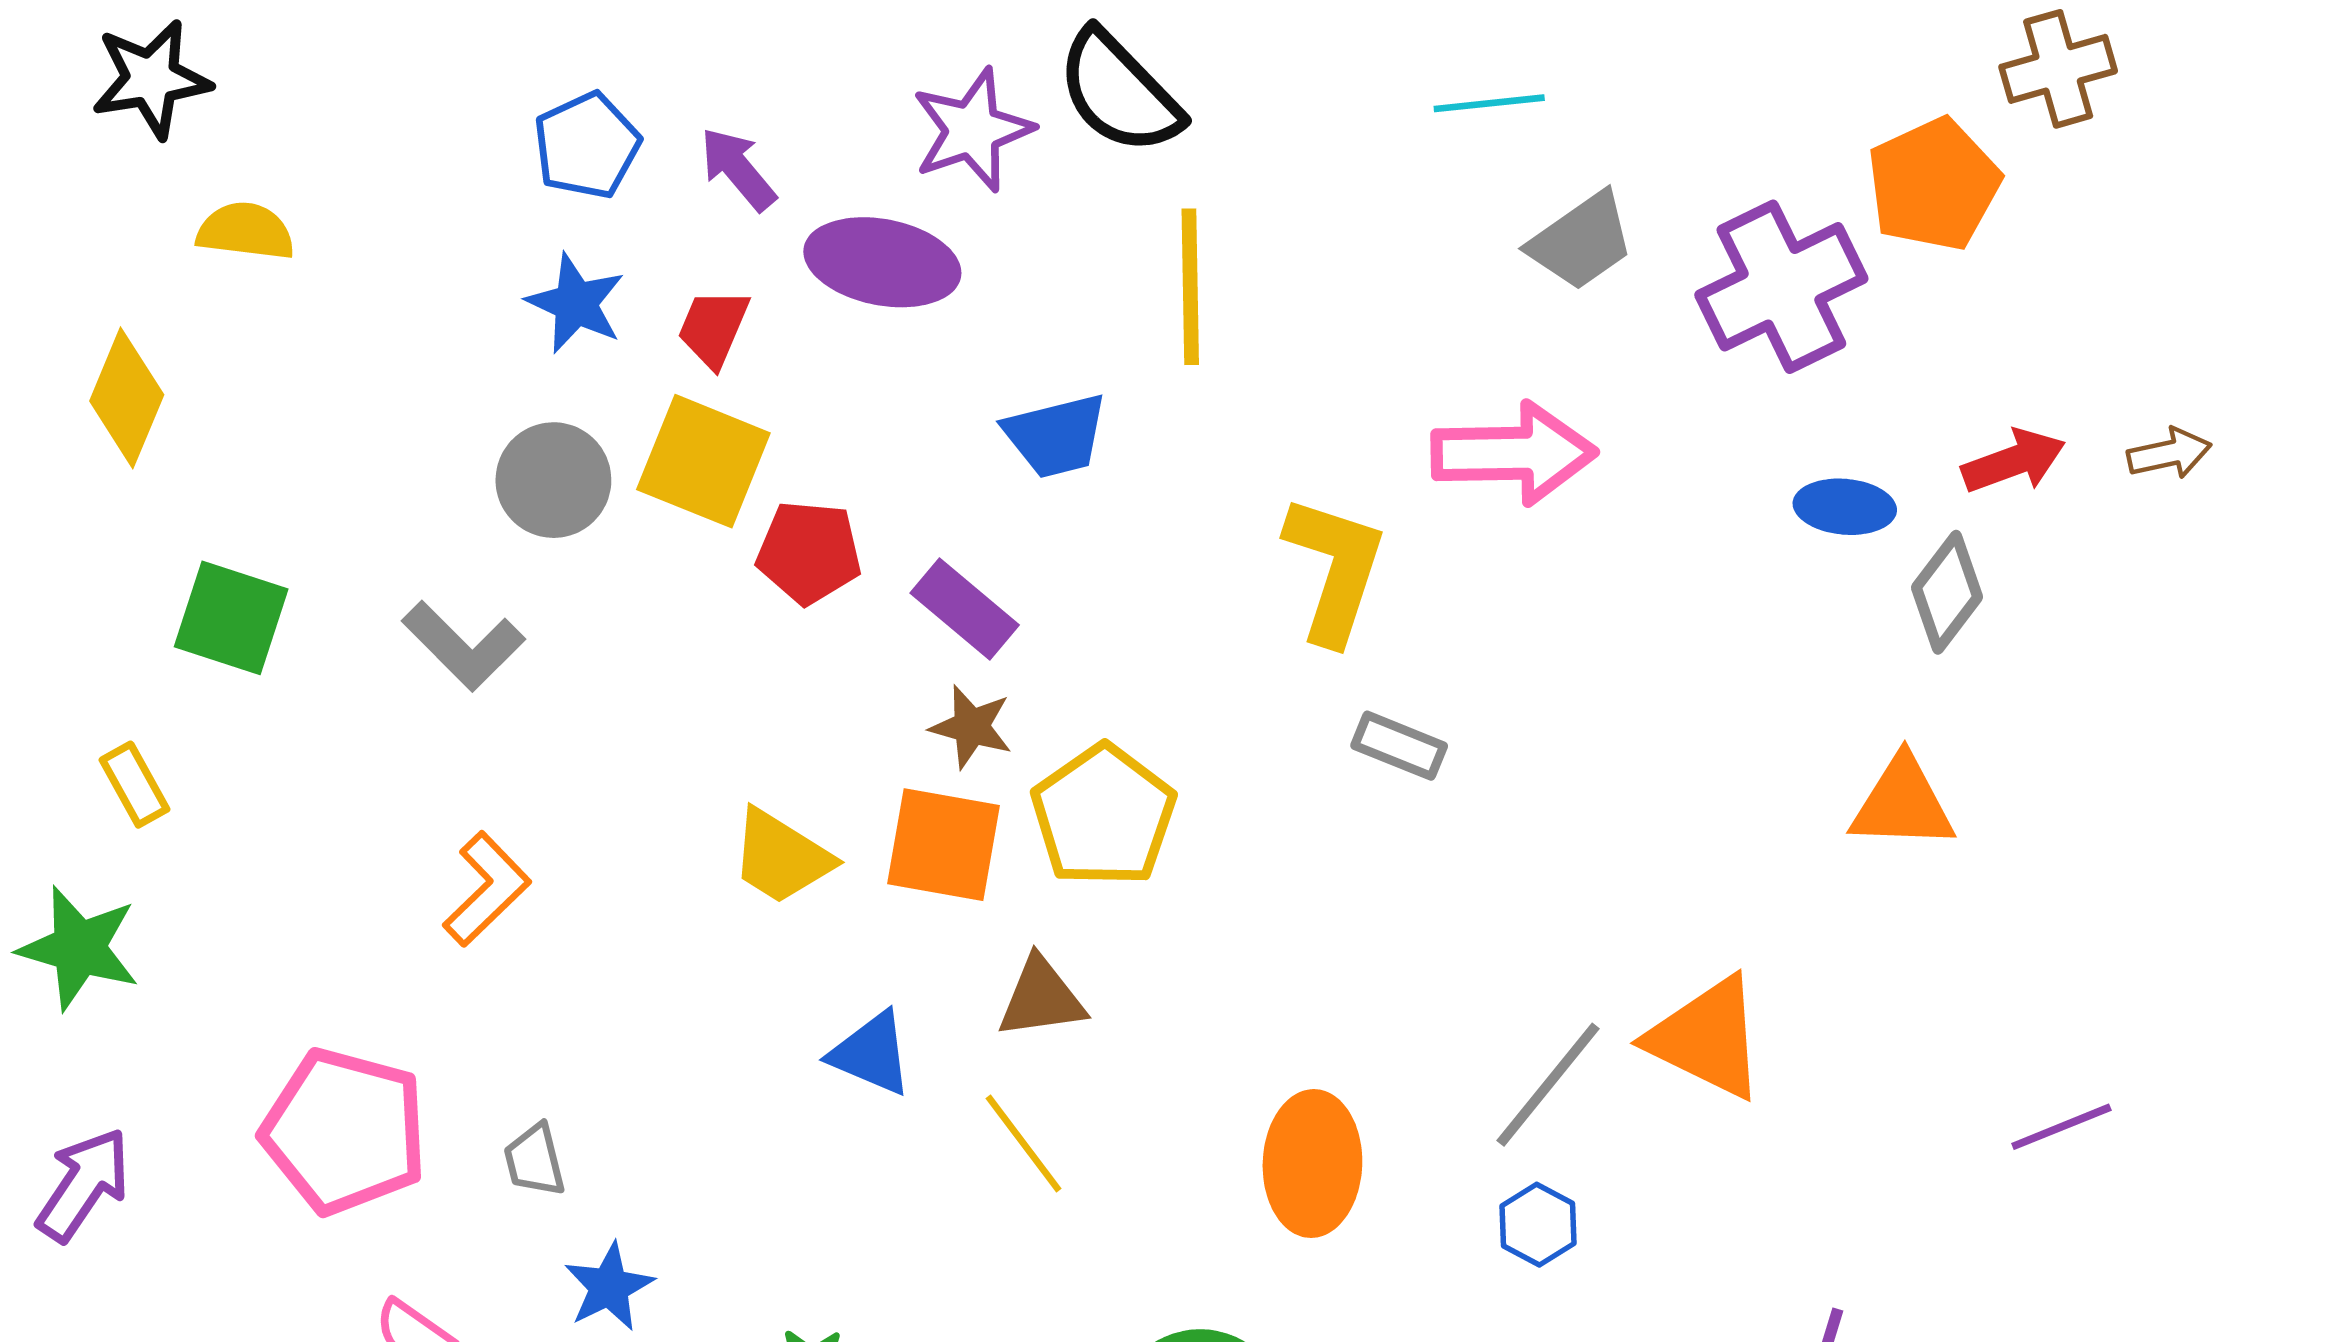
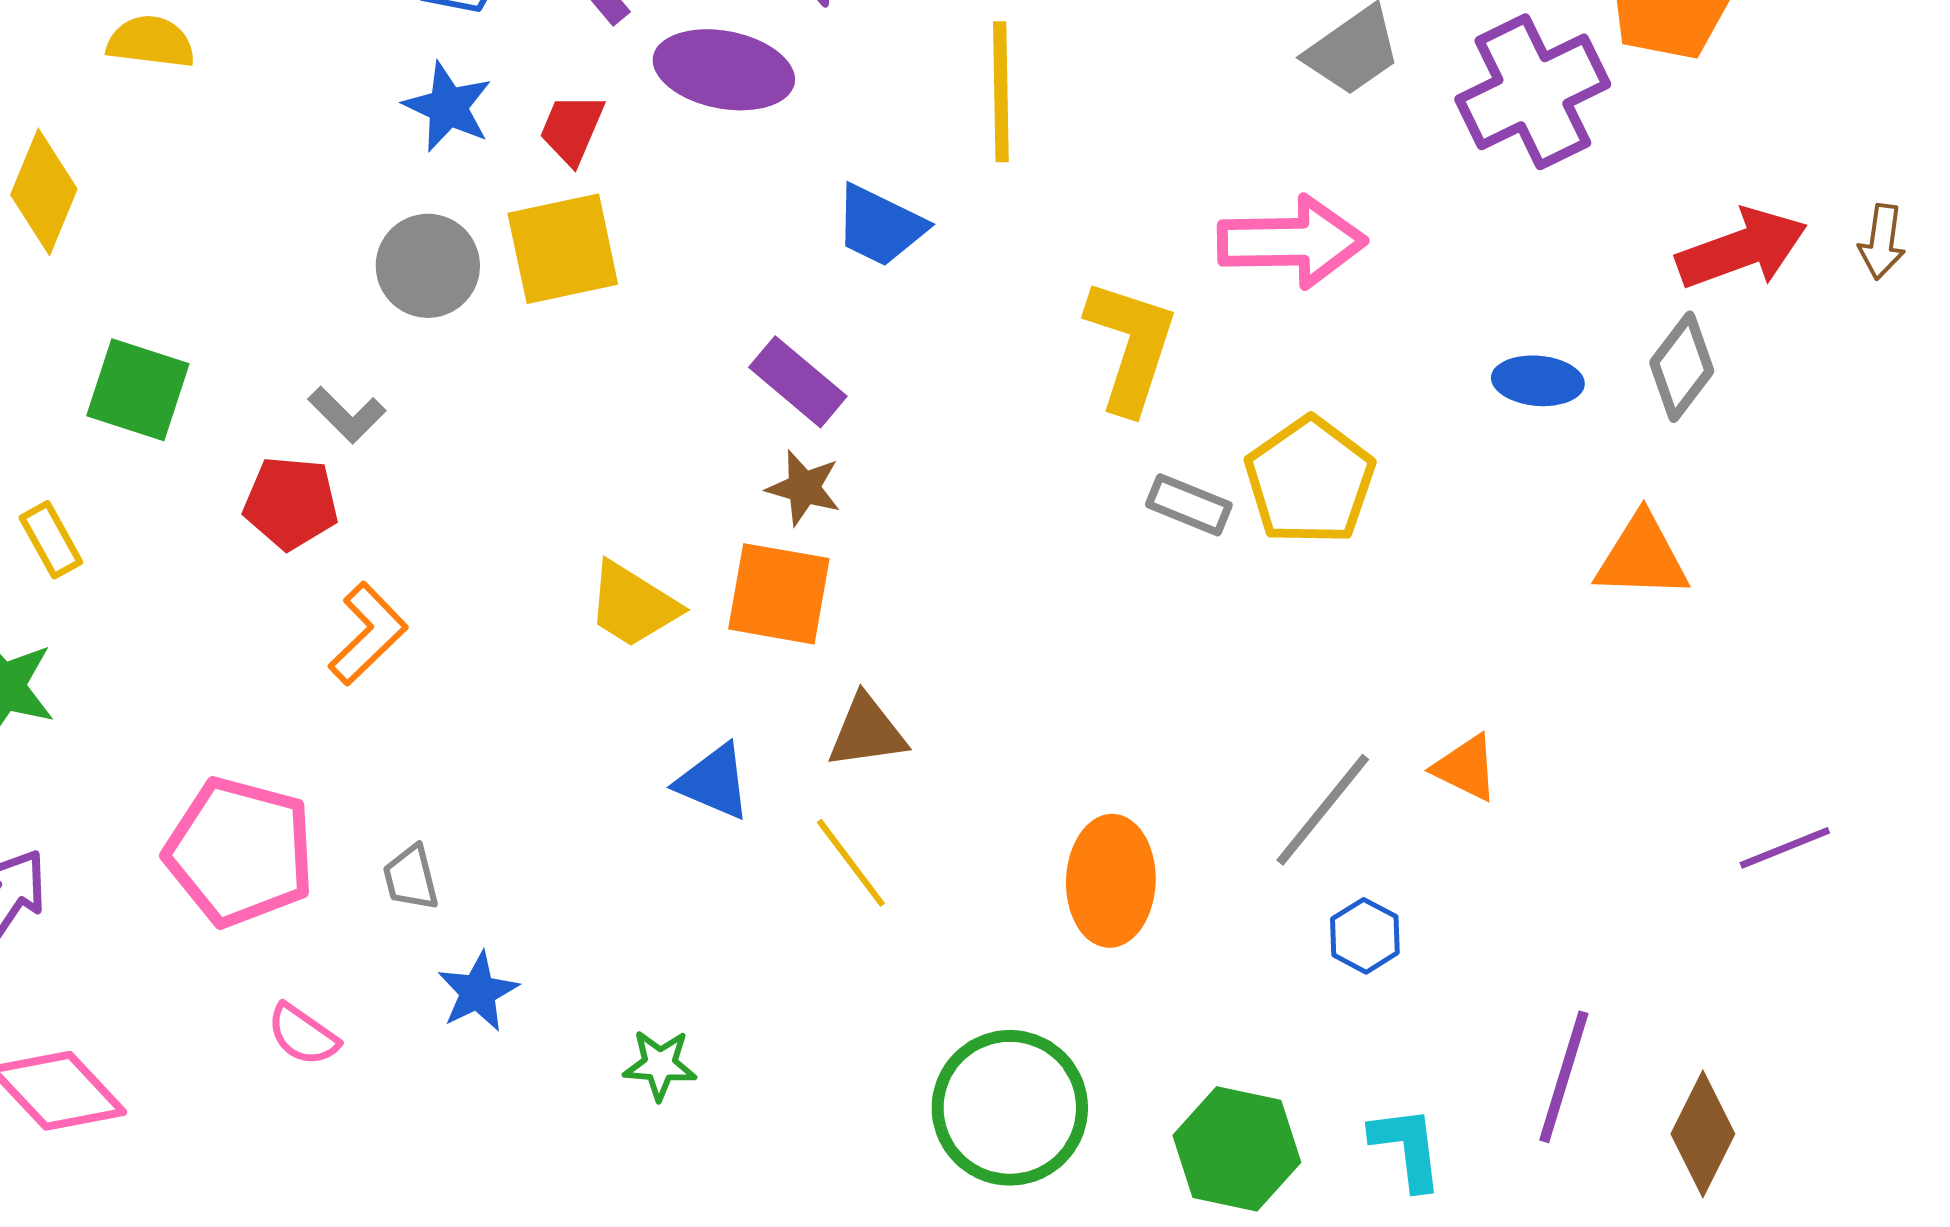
blue trapezoid: (1056, 436) -> (880, 226), turned 40
brown arrow: (2169, 453) -> (1882, 242), turned 110
yellow square: (703, 461) -> (563, 249), turned -34
red arrow: (2014, 461) -> (1742, 249), size x1.4
blue ellipse: (1845, 507) -> (1538, 381), moved
red pentagon: (809, 552) -> (291, 503), moved
gray L-shape: (463, 646) -> (347, 415), size x0.7
yellow pentagon: (1104, 816) -> (1310, 481), moved
orange triangle: (1707, 1038) -> (1466, 768), size x0.6
blue hexagon: (1538, 1225) -> (1365, 936), moved

